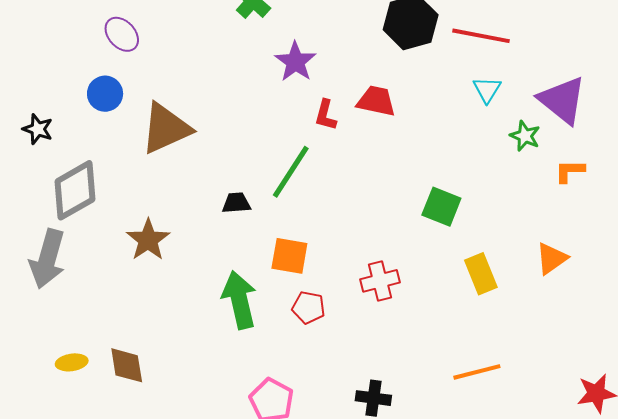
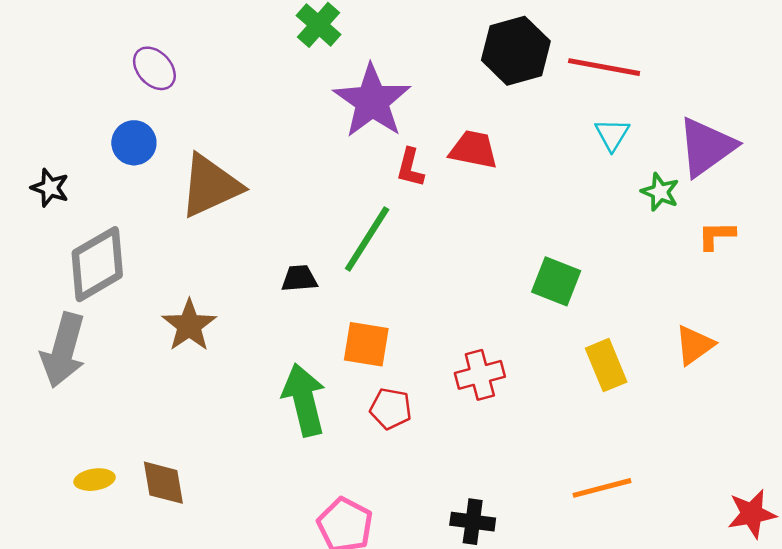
purple star: (295, 62) -> (372, 101), size x1.5
purple triangle: (562, 100) -> (706, 147), turned 46

